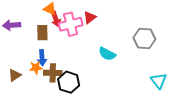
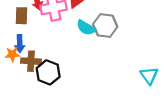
gray hexagon: (144, 38) -> (105, 26), moved
cyan semicircle: (107, 54) -> (86, 28), moved

